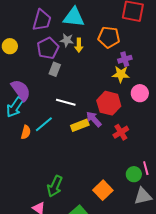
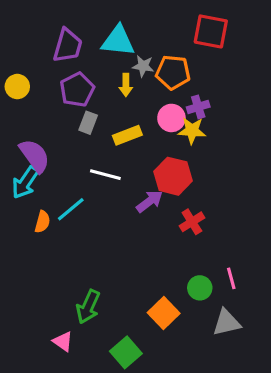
gray star: (67, 40) -> (143, 66), moved
pink circle: (140, 93) -> (171, 118), moved
purple arrow: (94, 119) -> (149, 201), turned 96
yellow rectangle: (80, 125) -> (127, 135), moved
green circle: (134, 174) -> (200, 288), moved

